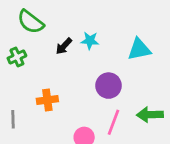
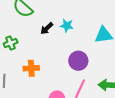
green cross: (17, 57) -> (11, 43), moved

